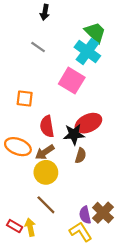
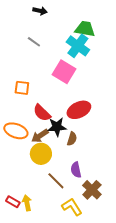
black arrow: (45, 12) -> (40, 11), turned -88
green trapezoid: (95, 32) -> (85, 29), turned -35
red semicircle: (47, 126) -> (42, 113), turned -36
black star: (74, 134) -> (57, 127), moved
brown line: (46, 205) -> (56, 181), moved
purple semicircle: (85, 215) -> (76, 170), moved

